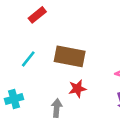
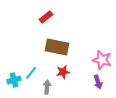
red rectangle: (37, 15) -> (46, 17), moved
cyan line: (28, 59) -> (31, 73), moved

